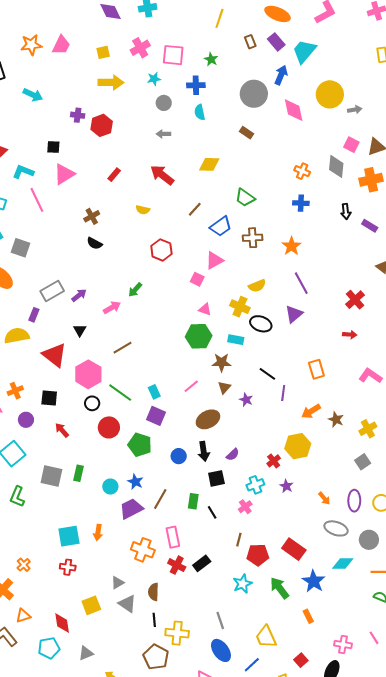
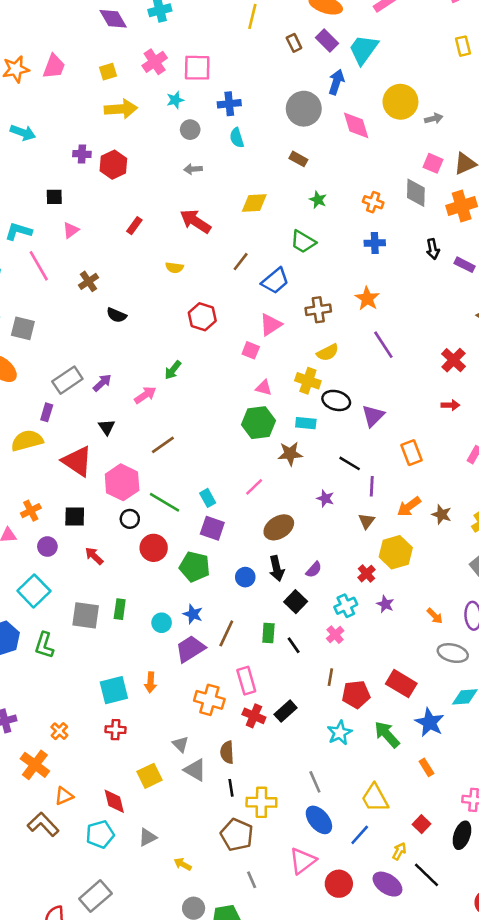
green star: (211, 59) -> (318, 200), moved
pink triangle: (64, 174) -> (71, 230), size x0.6
brown cross: (92, 216) -> (89, 281), moved
brown cross: (253, 238) -> (318, 310), moved
purple triangle: (294, 314) -> (373, 416), moved
brown triangle: (224, 387) -> (367, 521), moved
black square: (216, 478) -> (296, 602), turned -30
gray triangle: (118, 583) -> (181, 744), turned -40

